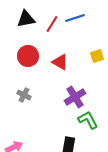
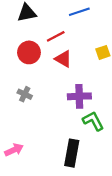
red line: (52, 24) -> (56, 36), moved, turned 30
purple cross: (75, 97) -> (79, 96), turned 30

